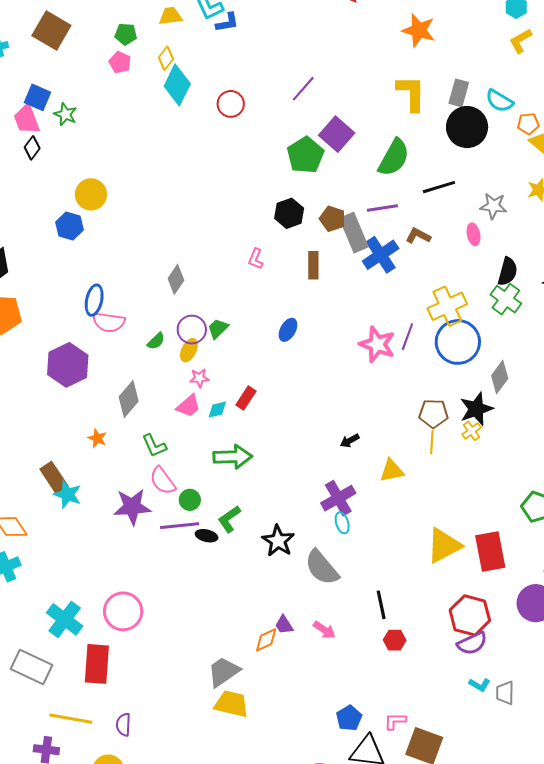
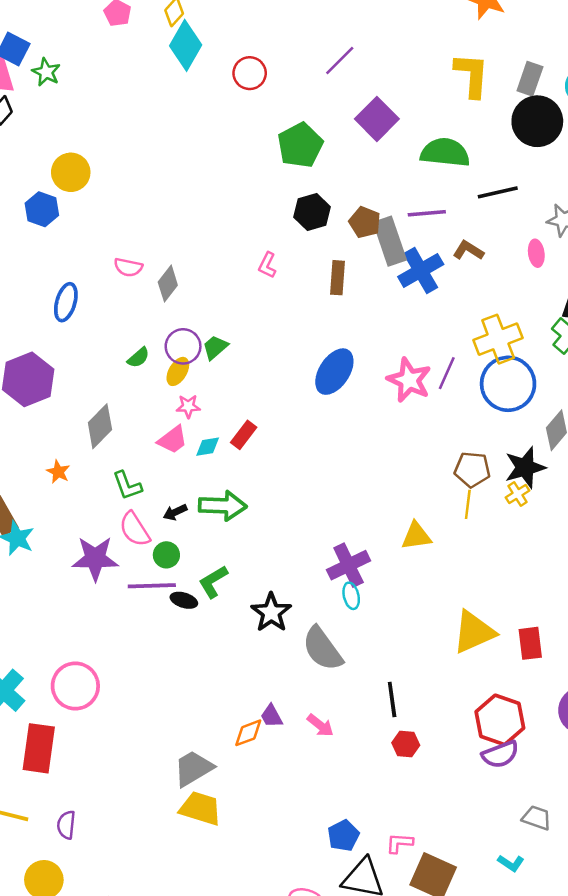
green pentagon: (305, 155) -> (300, 145), moved
green semicircle: (394, 158) -> (445, 153), turned -117
pink semicircle: (109, 322) -> (128, 267), moved, size x0.7
blue ellipse: (288, 330) -> (334, 372), moved, size x1.6
black arrow: (350, 441) -> (175, 512), moved
red rectangle: (490, 551) -> (530, 643), size x0.7
cyan L-shape: (480, 685) -> (511, 863), moved
gray trapezoid: (505, 693) -> (537, 818), turned 105

